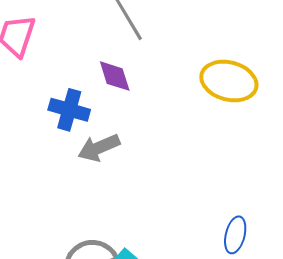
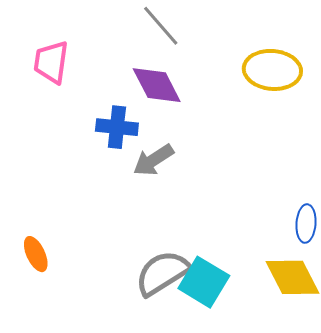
purple diamond: (115, 76) -> (157, 85), size x1.4

